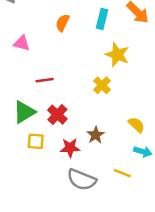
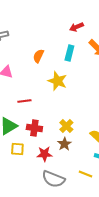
yellow star: (117, 55) -> (57, 81), moved
yellow cross: (102, 85) -> (66, 126), moved
red cross: (57, 115) -> (34, 128), turned -35

